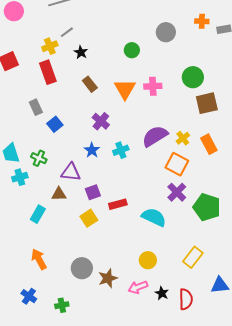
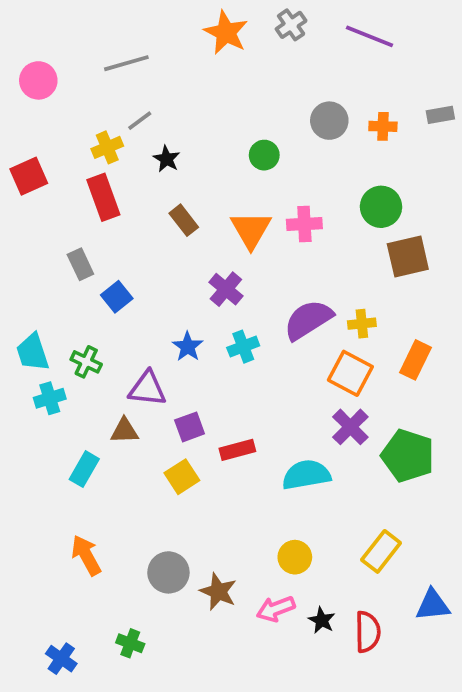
orange cross: (202, 21) -> (383, 126), moved
purple cross: (101, 121) -> (226, 289), moved
yellow cross: (183, 138) -> (362, 324), turned 32
orange rectangle: (209, 144) -> (415, 360), moved, turned 54
cyan semicircle: (154, 217) -> (306, 475), turned -35
brown star: (108, 278) -> (218, 592), turned -30
blue cross: (29, 296) -> (61, 659), moved
green cross: (62, 305) -> (130, 643), turned 32

